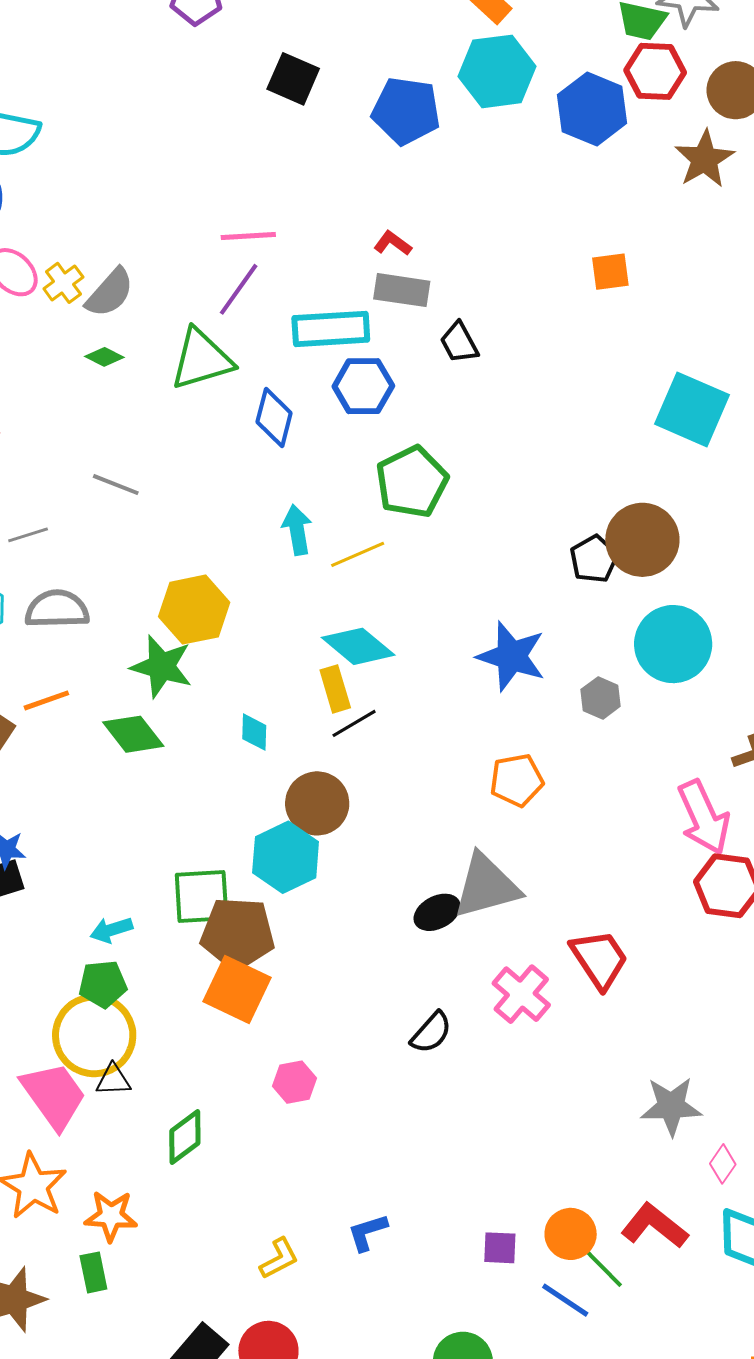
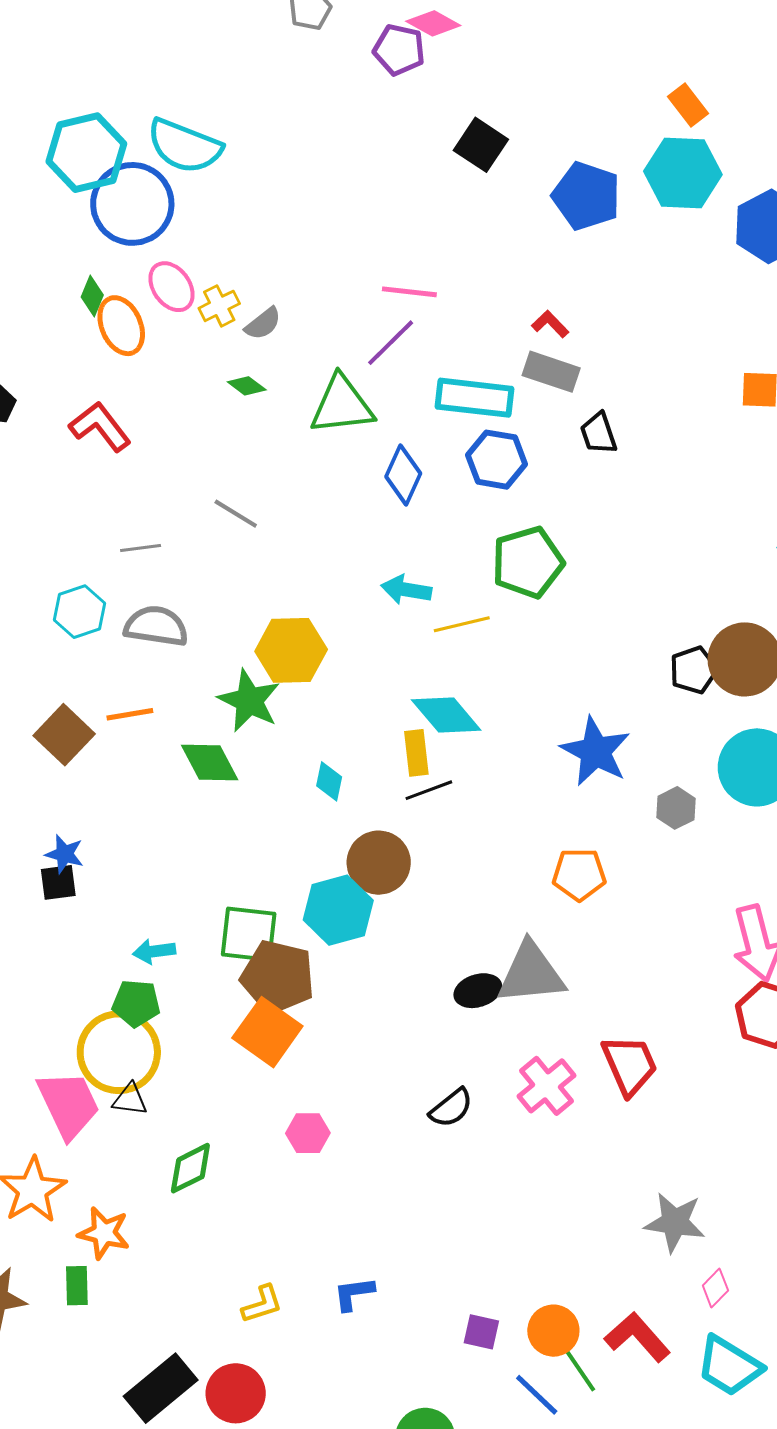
gray semicircle: (110, 293) -> (263, 324), size x0.7
cyan arrow: (297, 530) -> (406, 590), turned -81

